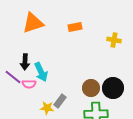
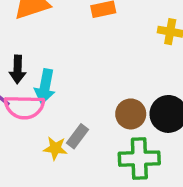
cyan arrow: (41, 72) -> (45, 87), turned 36
pink semicircle: (29, 84) -> (24, 107), size x1.6

